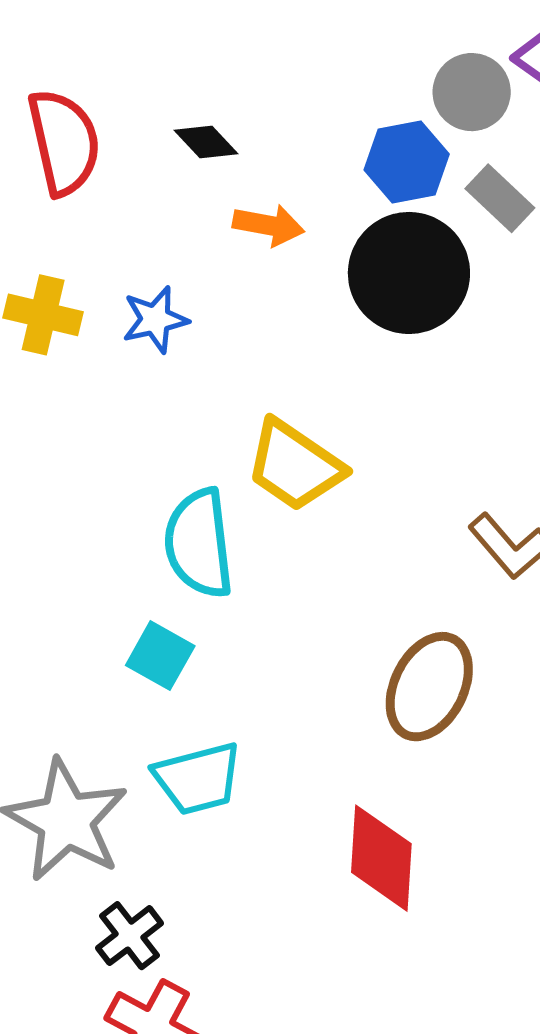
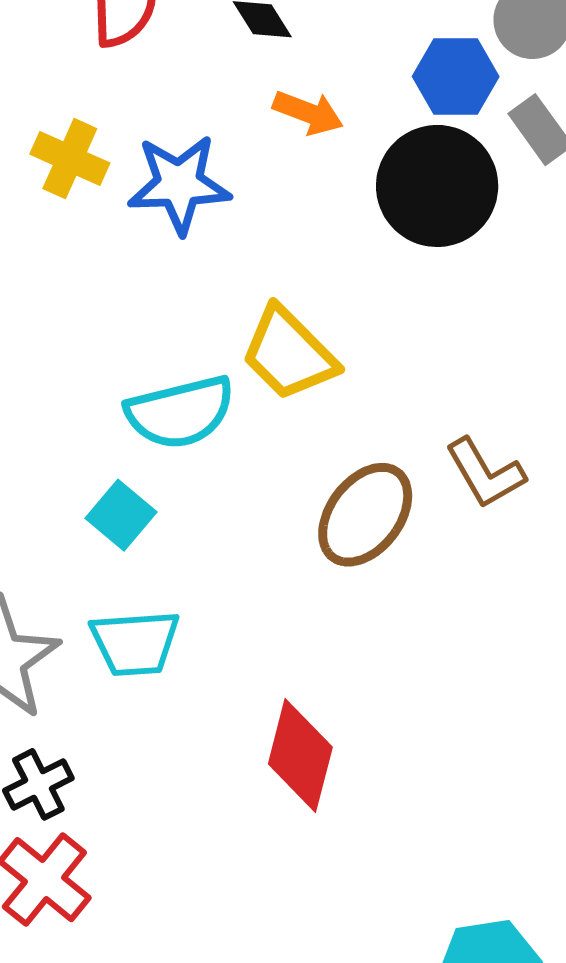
blue star: (155, 320) -> (179, 184), size x1.5
cyan semicircle: (199, 543) -> (180, 412), turned -108
brown ellipse: (429, 687) -> (365, 515), moved

